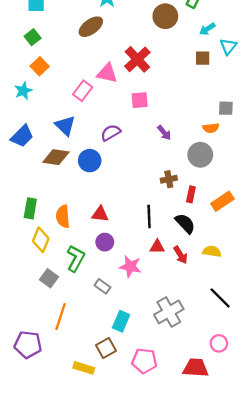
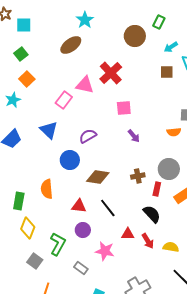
pink square: (140, 100) -> (124, 108), moved
gray circle: (200, 155) -> (169, 169), moved
brown diamond: (56, 157) -> (98, 177), moved
orange semicircle: (63, 216) -> (47, 189), moved
black line: (149, 216) -> (108, 208), moved, turned -36
yellow semicircle: (212, 251) -> (171, 247), moved

